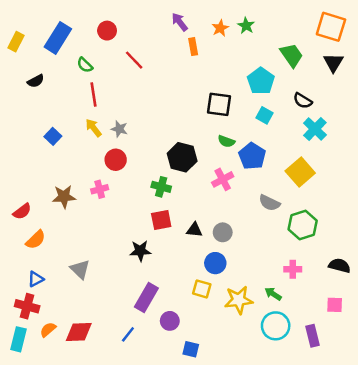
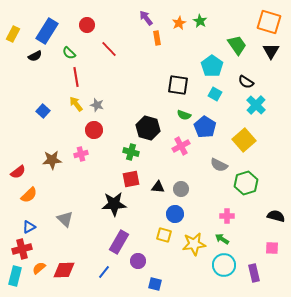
black semicircle: (36, 81) -> (35, 56), moved
black star: (140, 251) -> (114, 204), size x1.4
pink cross: (293, 269) -> (227, 216), moved
red cross: (27, 306) -> (22, 249), turned -30

